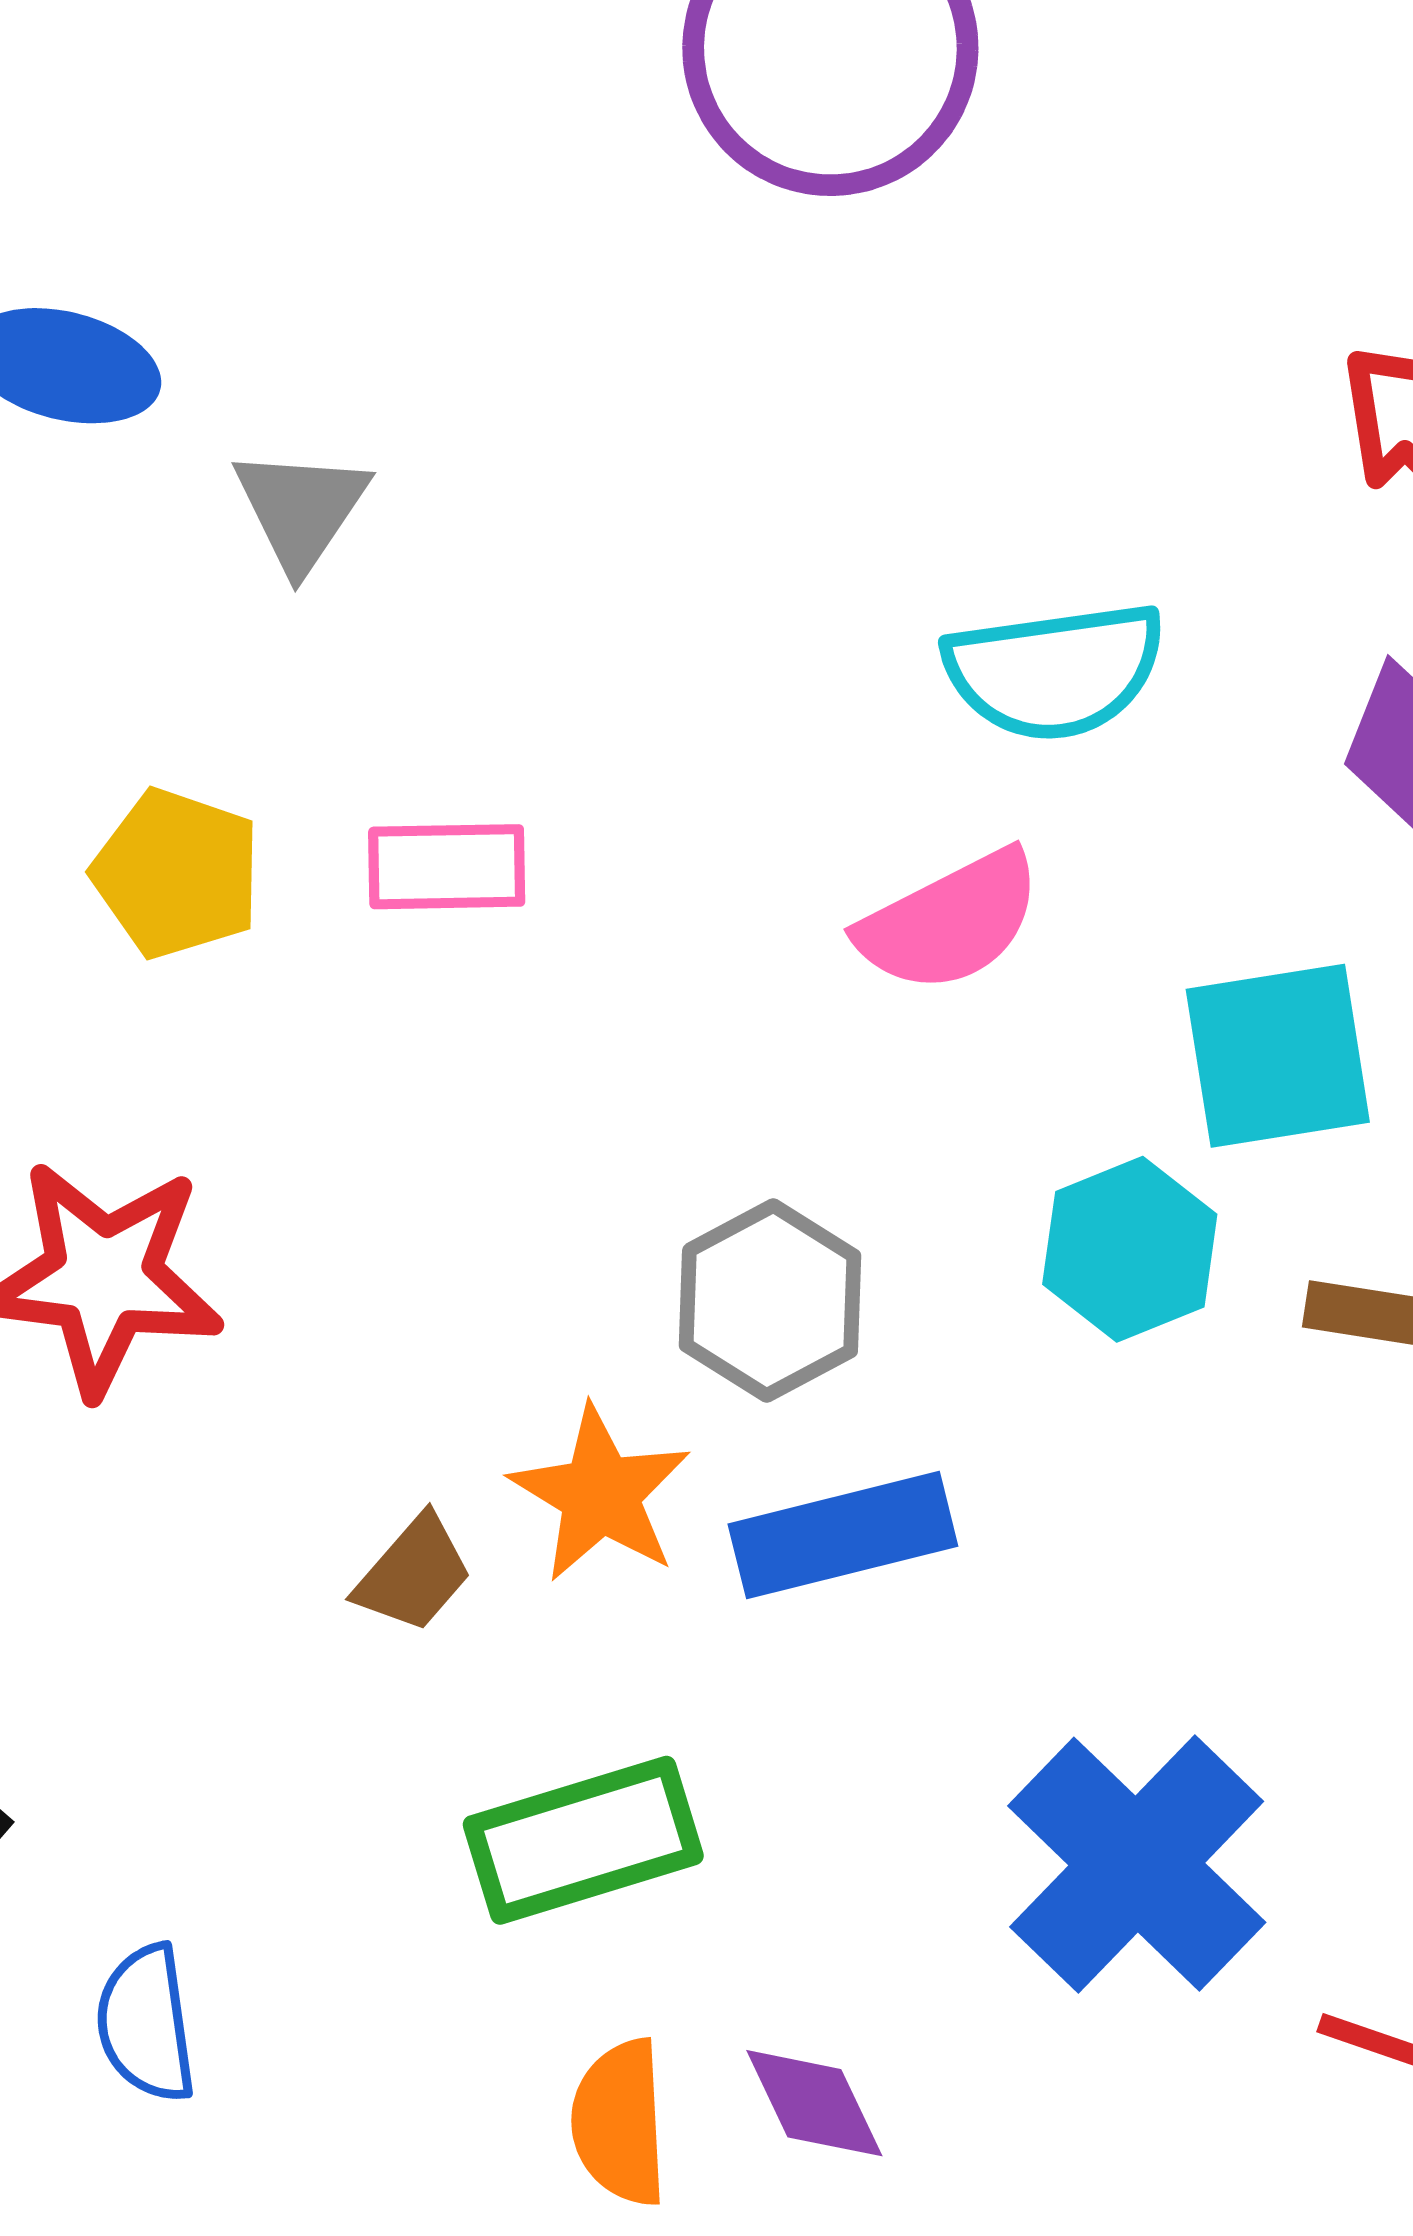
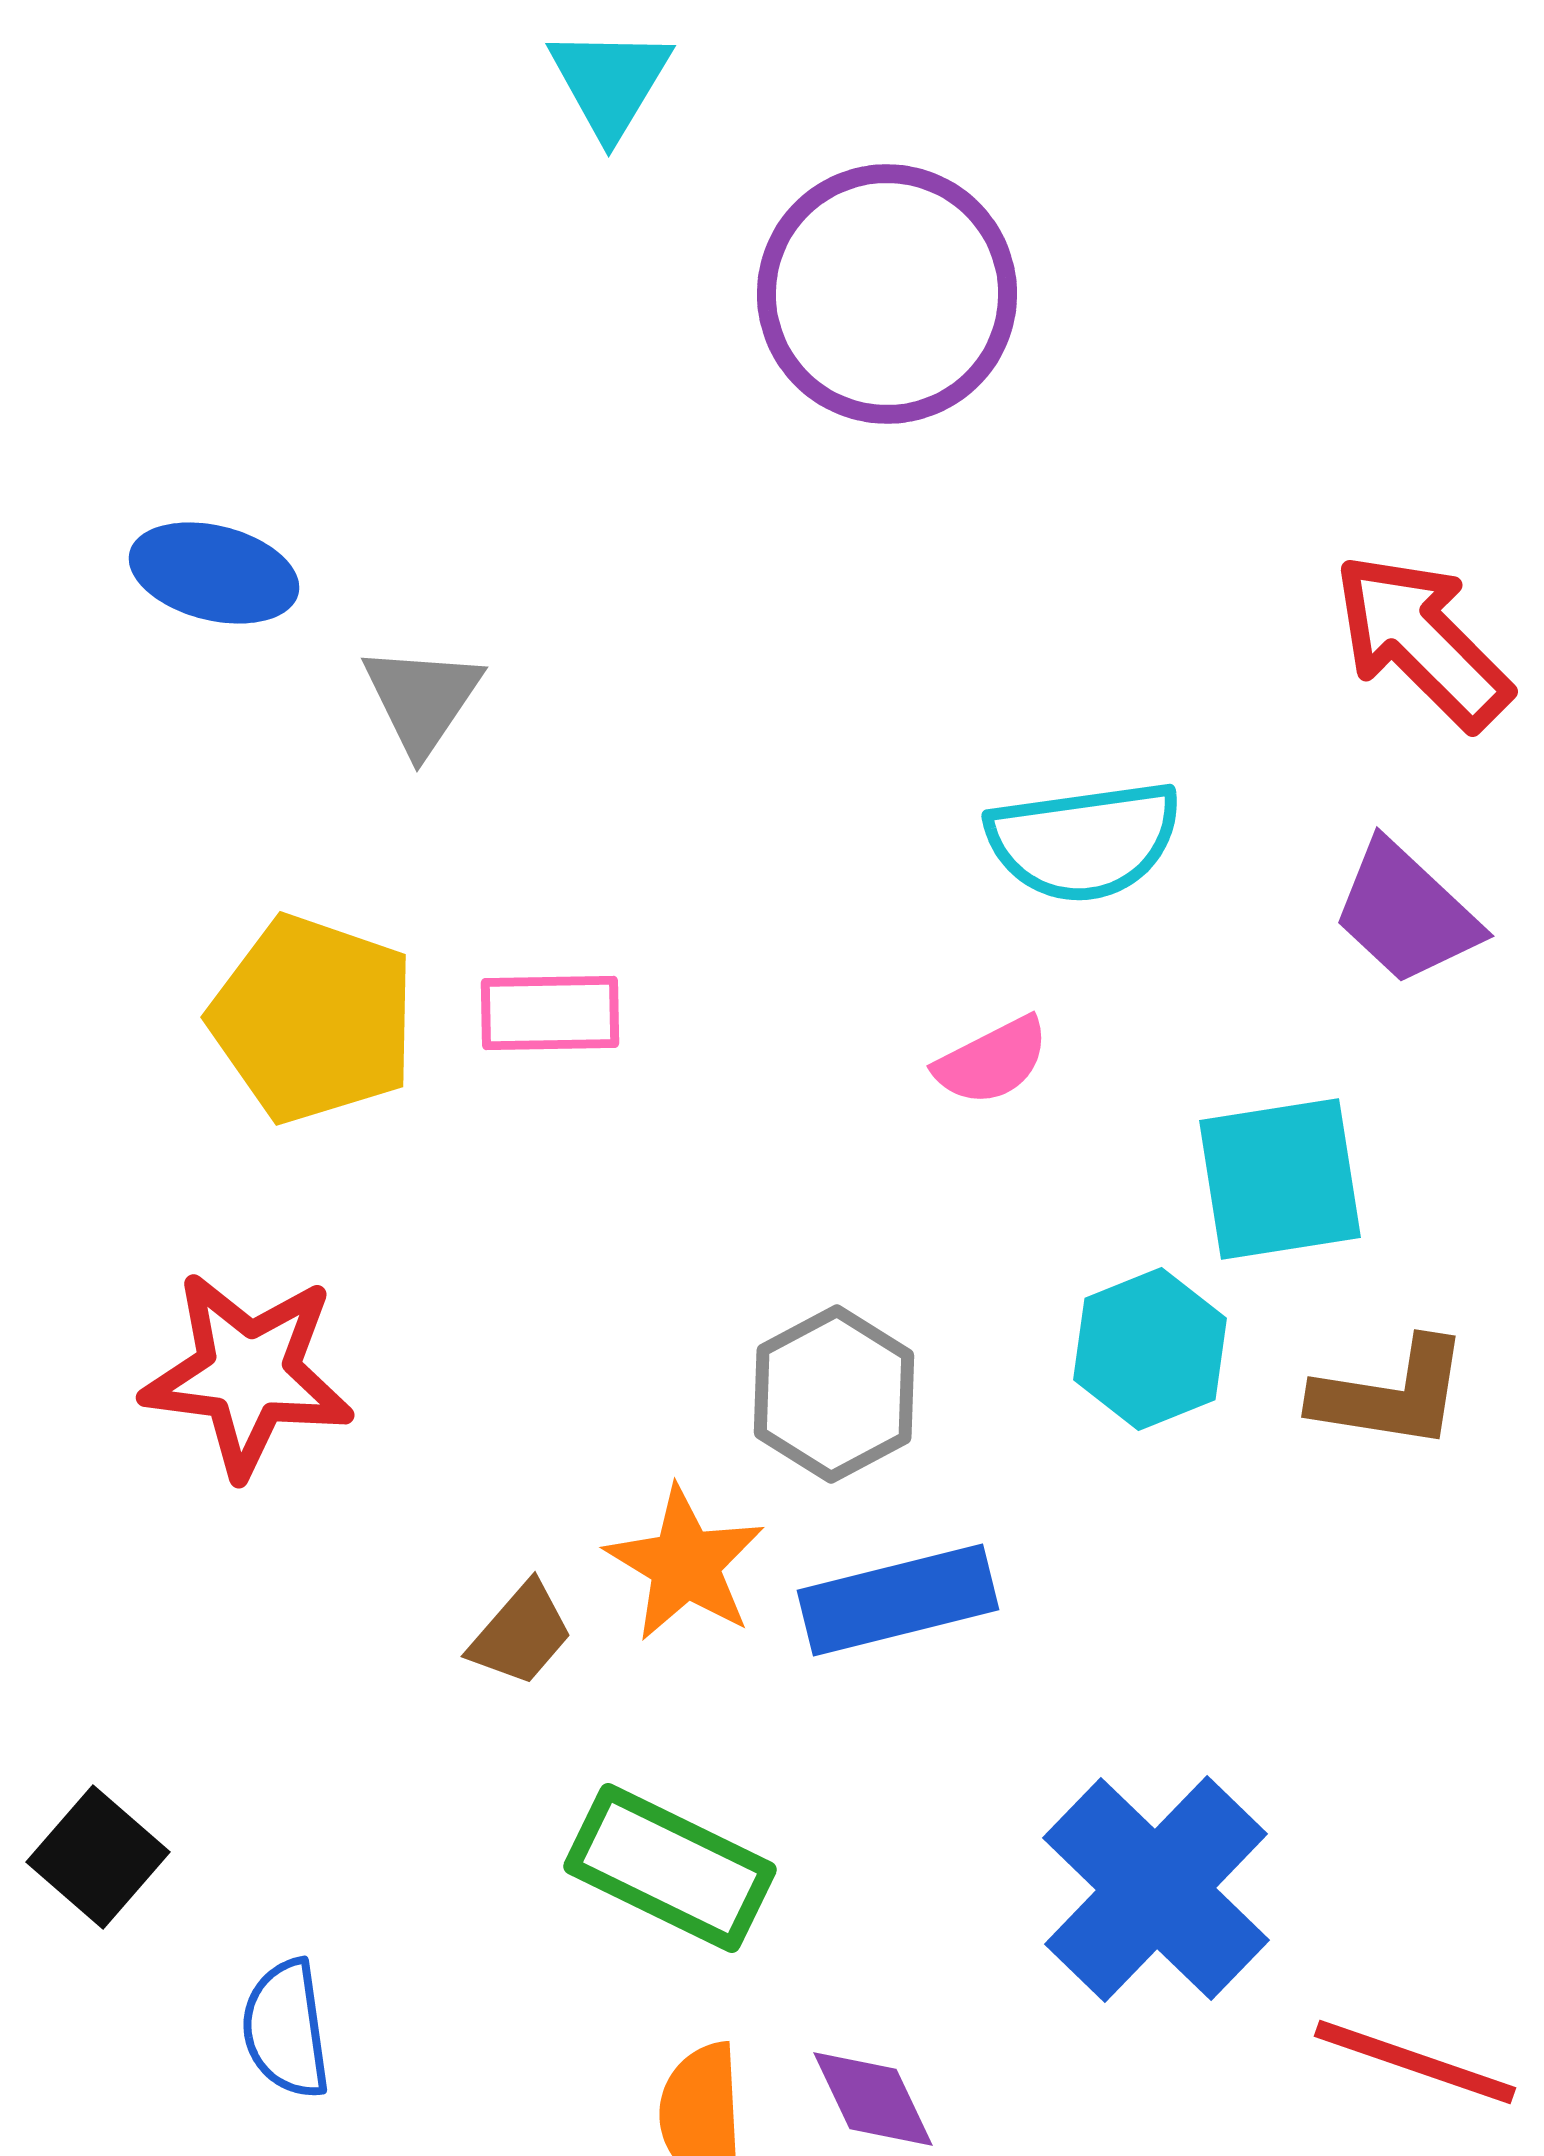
yellow pentagon: (177, 874) -> (313, 1019), size x1.4
pink semicircle: (950, 921) -> (992, 1061), size x0.7
green rectangle: (583, 1840) -> (670, 1868), turned 43

